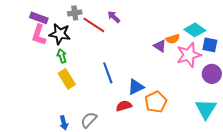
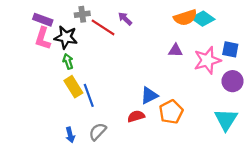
cyan diamond: (195, 30) -> (203, 19), moved
orange semicircle: (173, 39) -> (185, 18), moved, size x1.5
purple triangle: (160, 46) -> (175, 50), turned -32
blue line: (108, 73) -> (89, 95), moved

